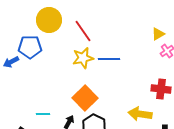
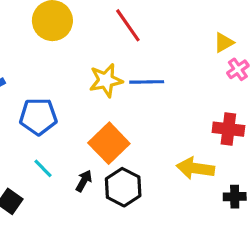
red line: (83, 31) -> (128, 25), moved
blue pentagon: (30, 47) -> (38, 116), moved
cyan line: (43, 114) -> (43, 168), turned 48

